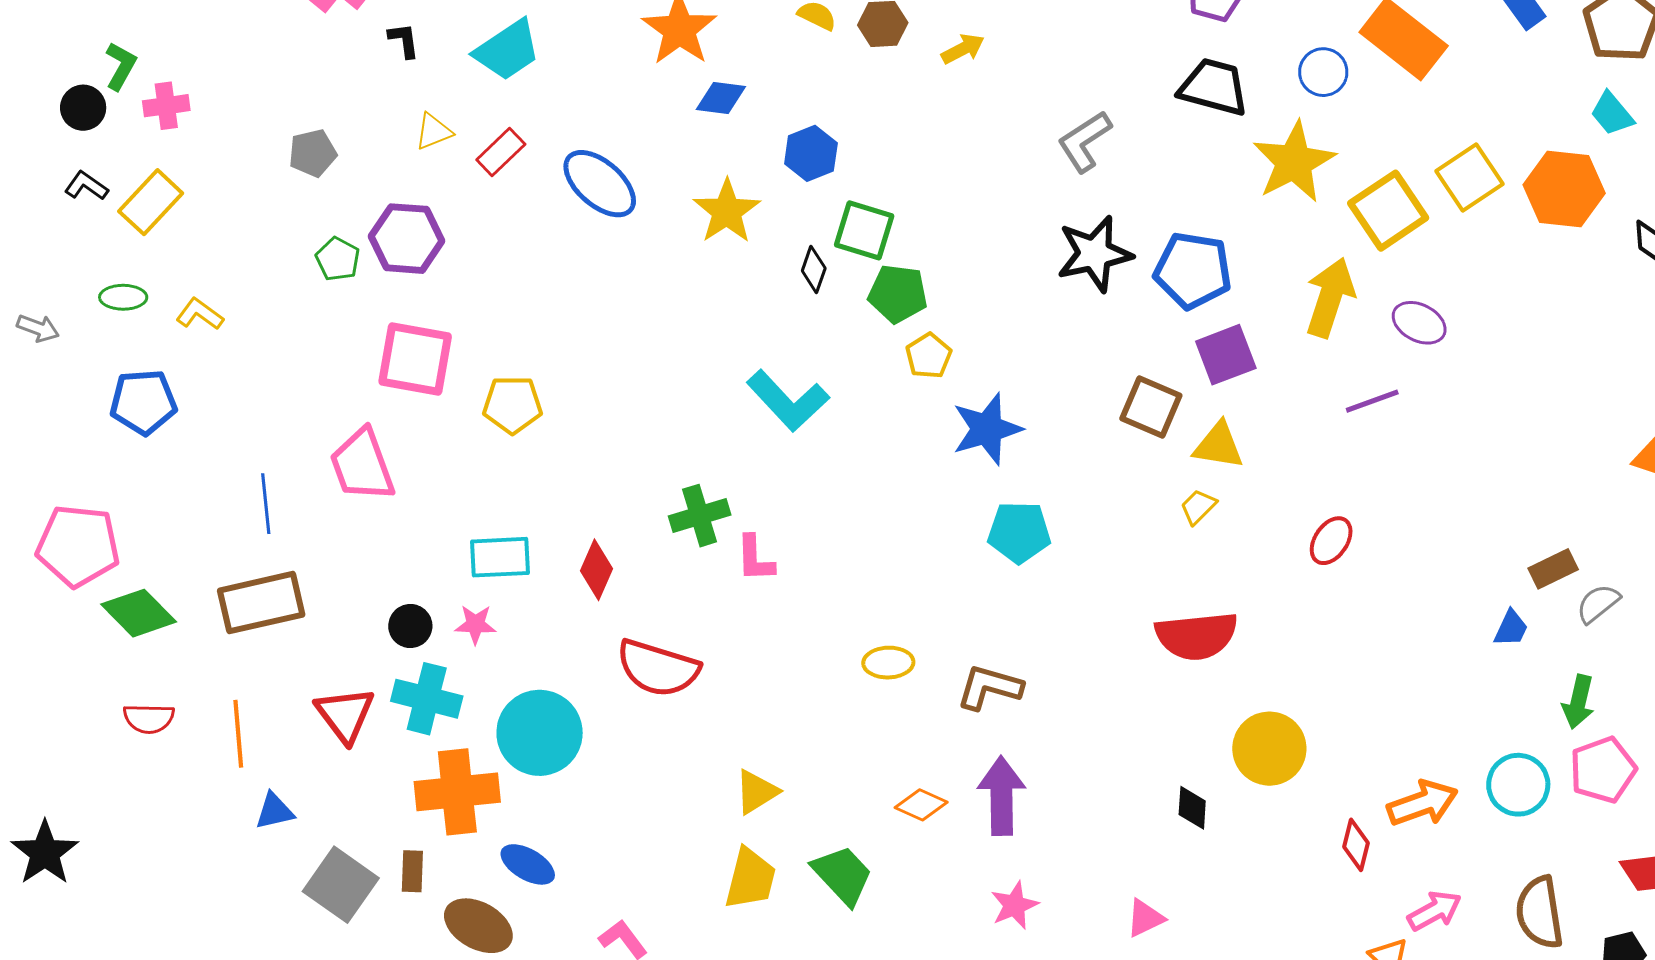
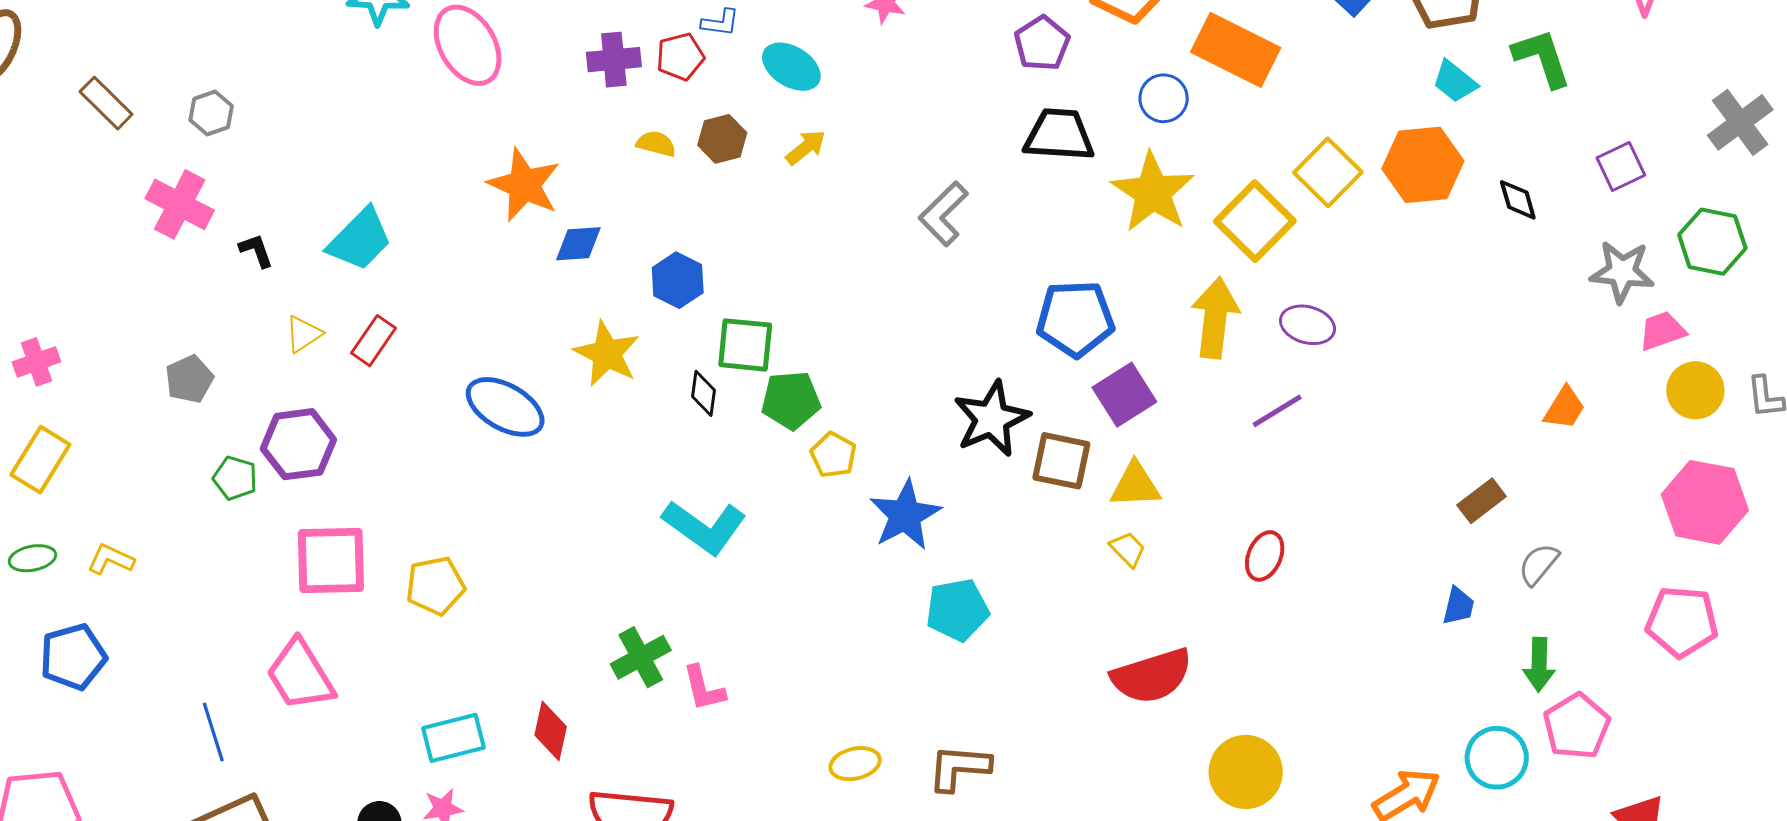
blue ellipse: (600, 184) -> (505, 407), moved
black star: (1094, 254) -> (992, 419), moved
yellow trapezoid: (1198, 507) -> (1128, 549), turned 102
brown rectangle: (1553, 569) -> (1482, 501), moved

